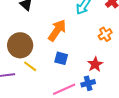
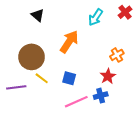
orange cross: (105, 34) -> (117, 55), moved
blue square: (61, 58) -> (69, 78), moved

